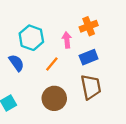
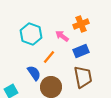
pink arrow: (67, 40) -> (62, 36), turned -48
blue semicircle: (16, 63) -> (34, 73), moved

